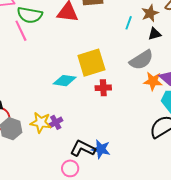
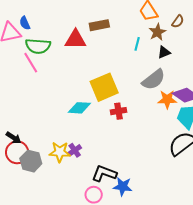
blue star: (101, 149) -> (123, 187), moved

